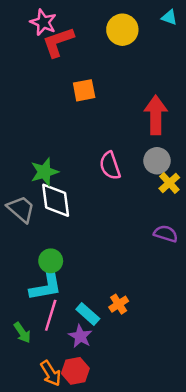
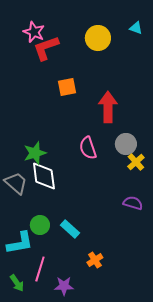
red arrow: (156, 115) -> (108, 107), moved
cyan L-shape: (46, 287) -> (20, 243), moved
cyan rectangle: (88, 314) -> (70, 229), moved
purple star: (80, 336) -> (64, 286), turned -30

